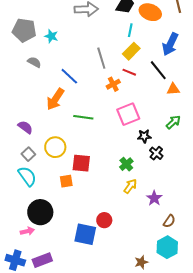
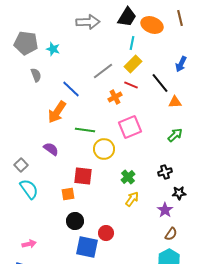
blue arrow: (170, 44) -> (181, 64), moved, size x0.7
gray line: (101, 58) -> (103, 71), turned 70
gray semicircle: (34, 62) -> (36, 75), turned 40
purple semicircle: (25, 127) -> (51, 149), moved
black star: (144, 136) -> (179, 193), moved
yellow circle: (55, 147) -> (104, 149), moved
black cross: (156, 153) -> (165, 172), moved, turned 32
gray square: (28, 154) -> (21, 165), moved
purple star: (154, 198) -> (165, 210), moved
black circle: (40, 212) -> (75, 221), moved, size x0.7

